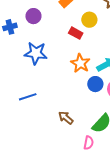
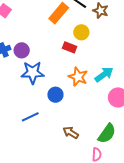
purple circle: (33, 16) -> (22, 50), moved
blue circle: (95, 84) -> (55, 95), moved

